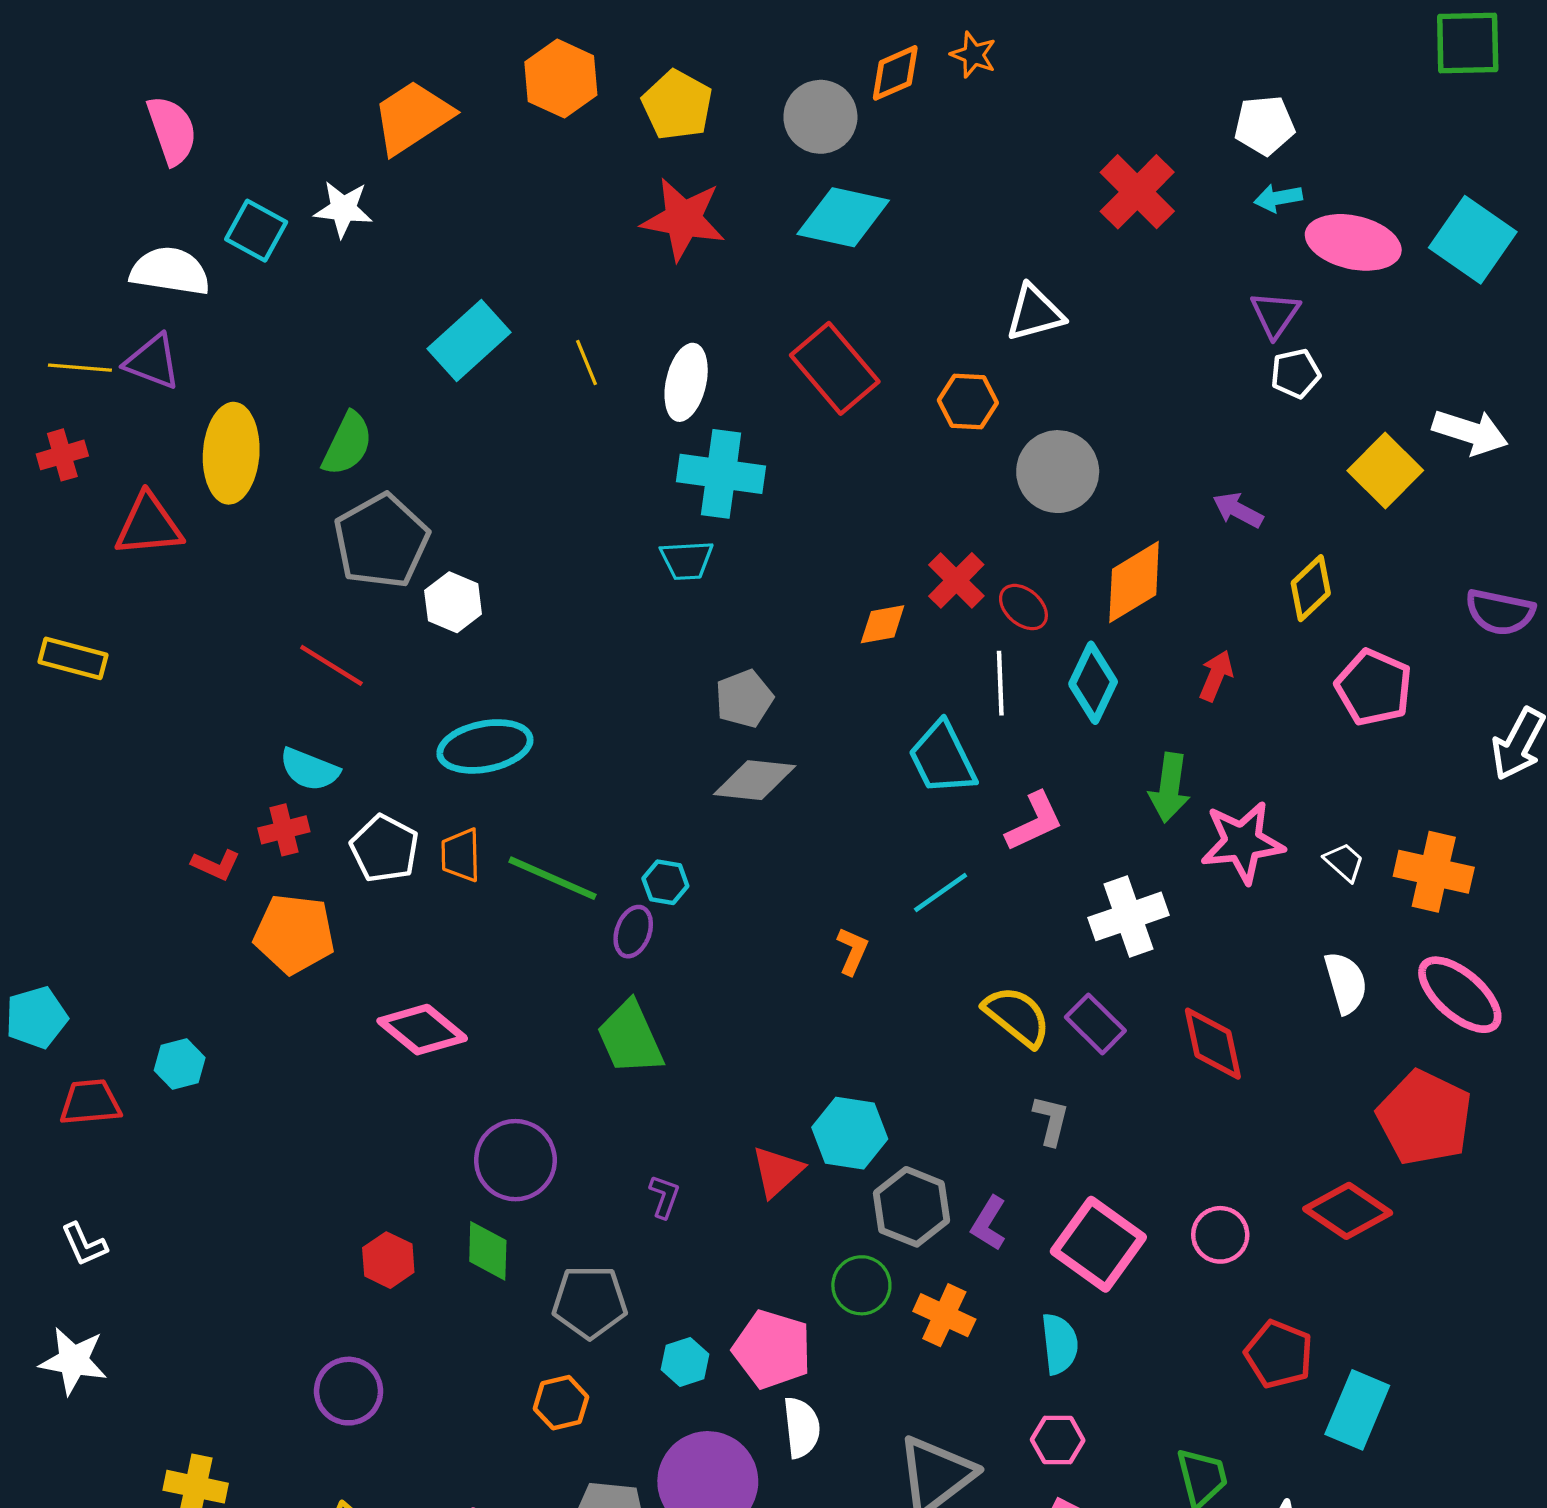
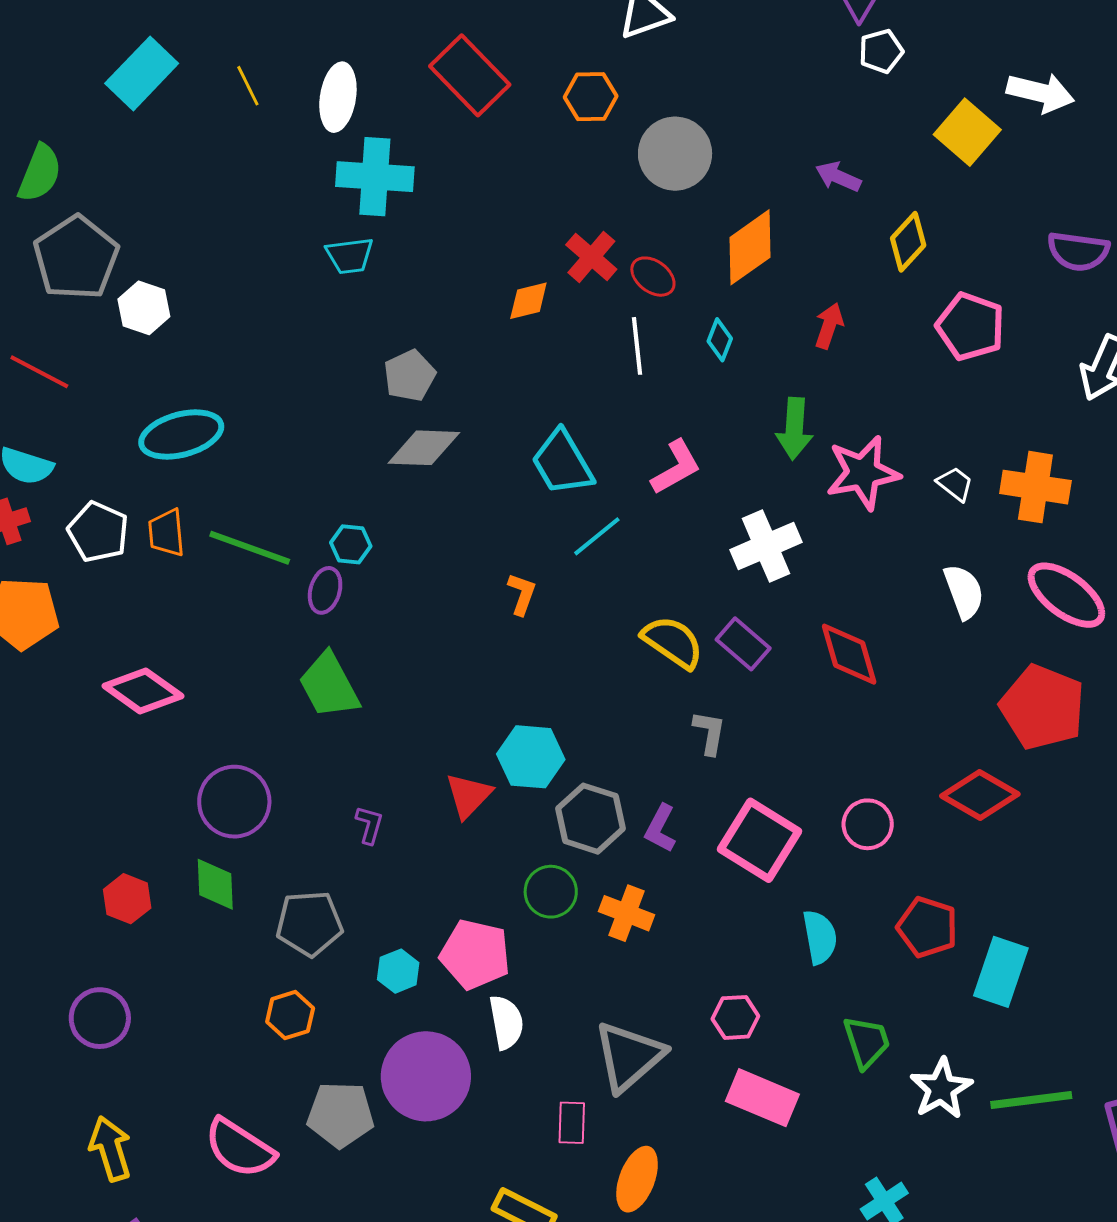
cyan diamond: (1093, 683) -> (720, 340), size x0.6
cyan trapezoid: (942, 758) -> (562, 463), moved
cyan semicircle: (1060, 1344) -> (820, 937), moved

